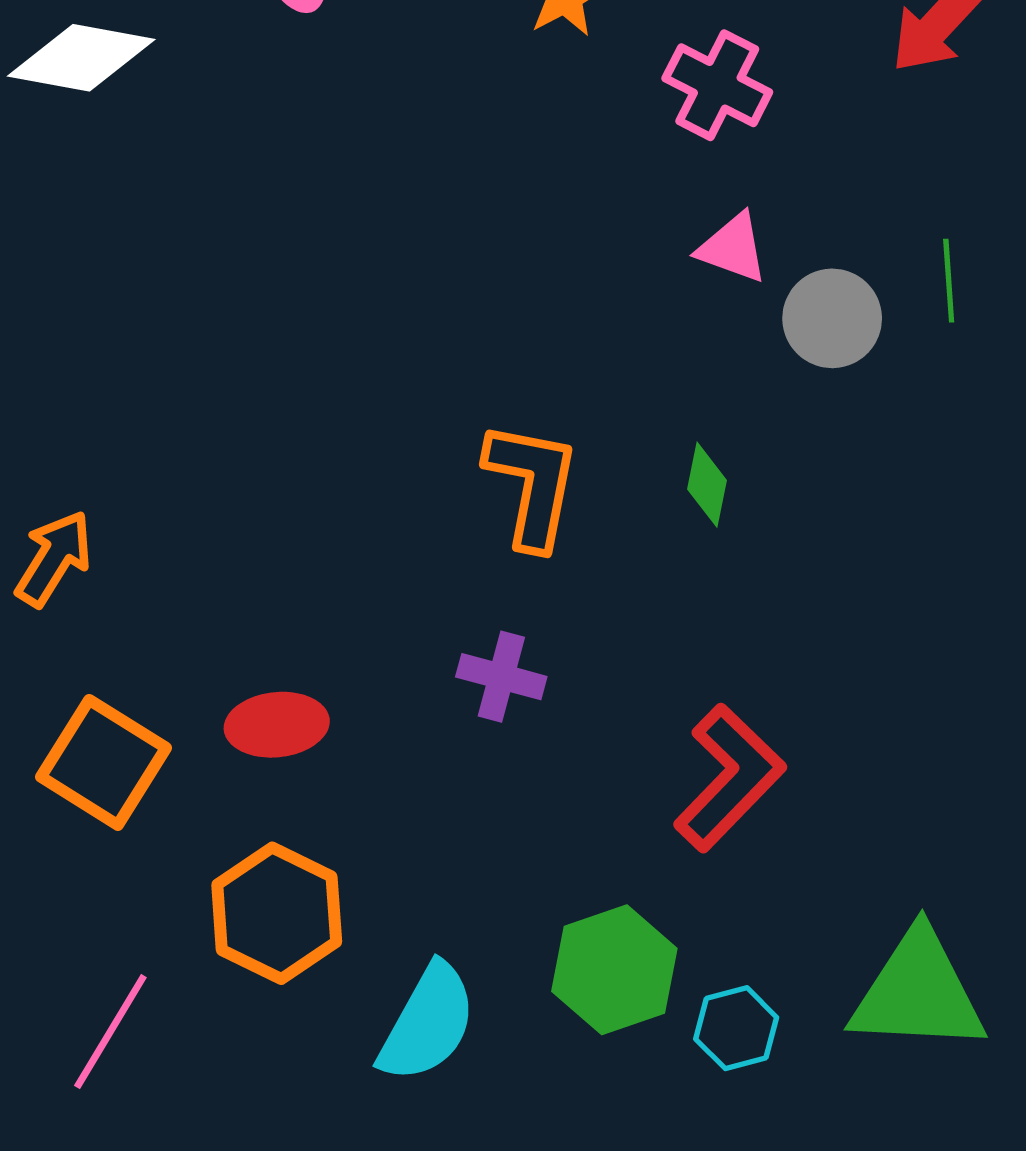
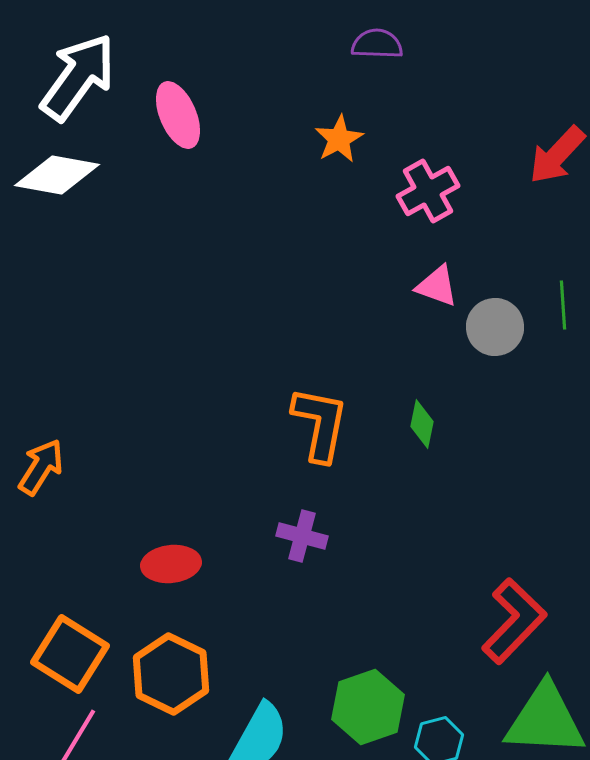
pink cross: (717, 85) -> (428, 191), turned 34
orange square: (104, 762) -> (70, 654), moved
red L-shape: (729, 778) -> (514, 621), moved

